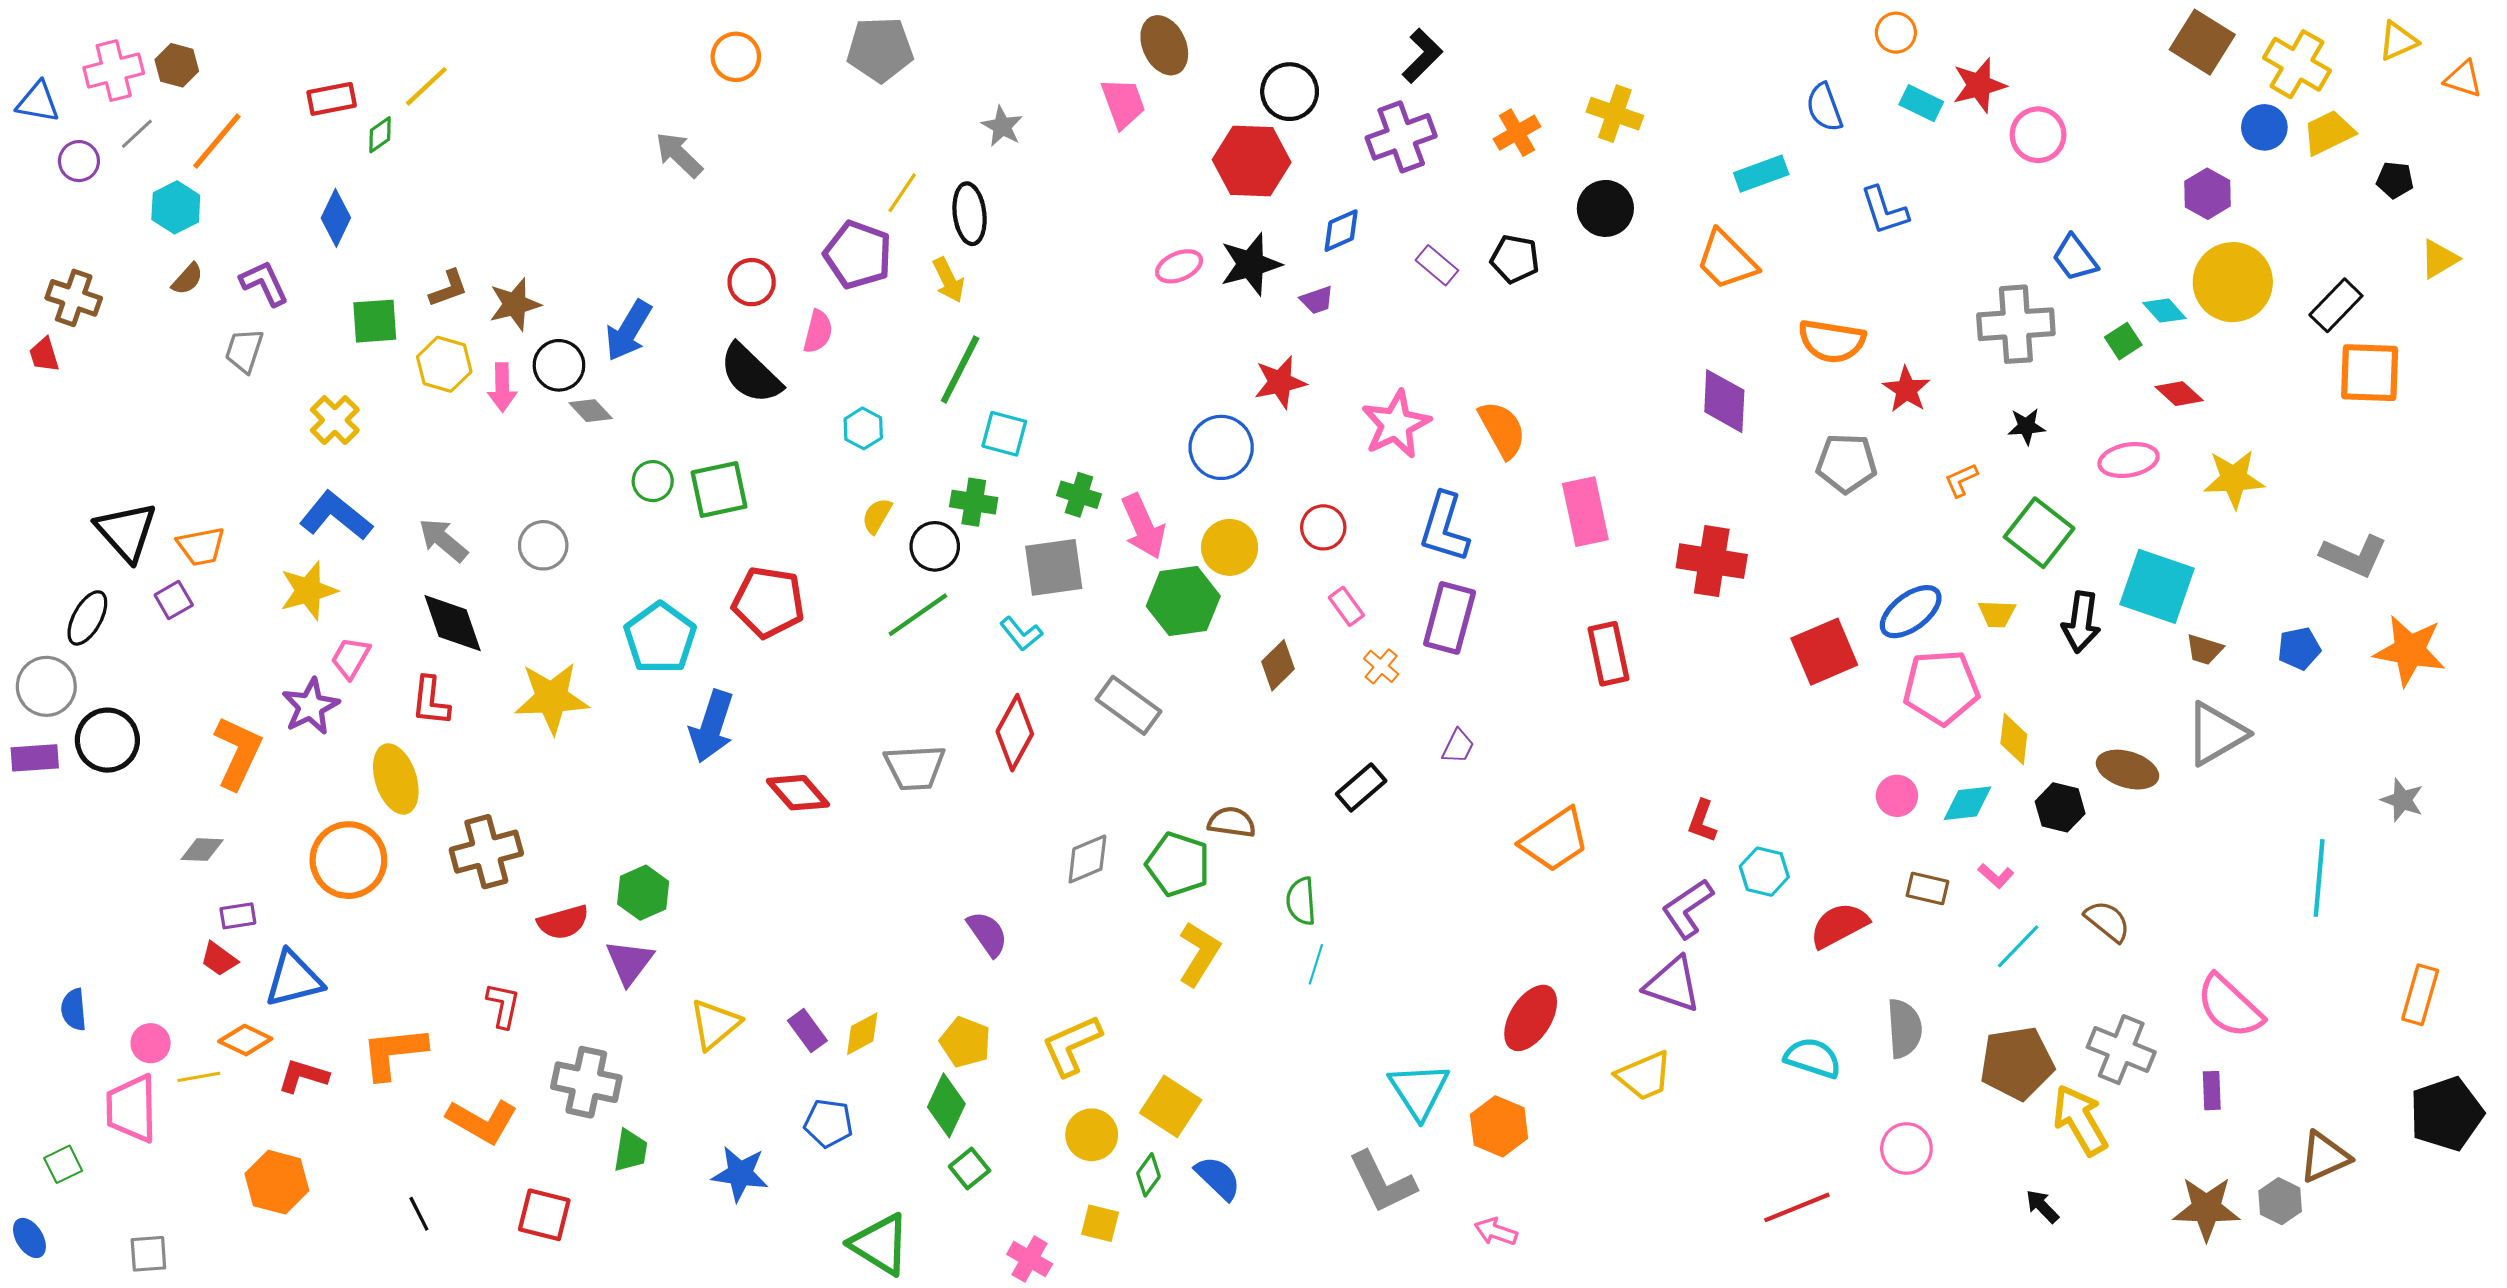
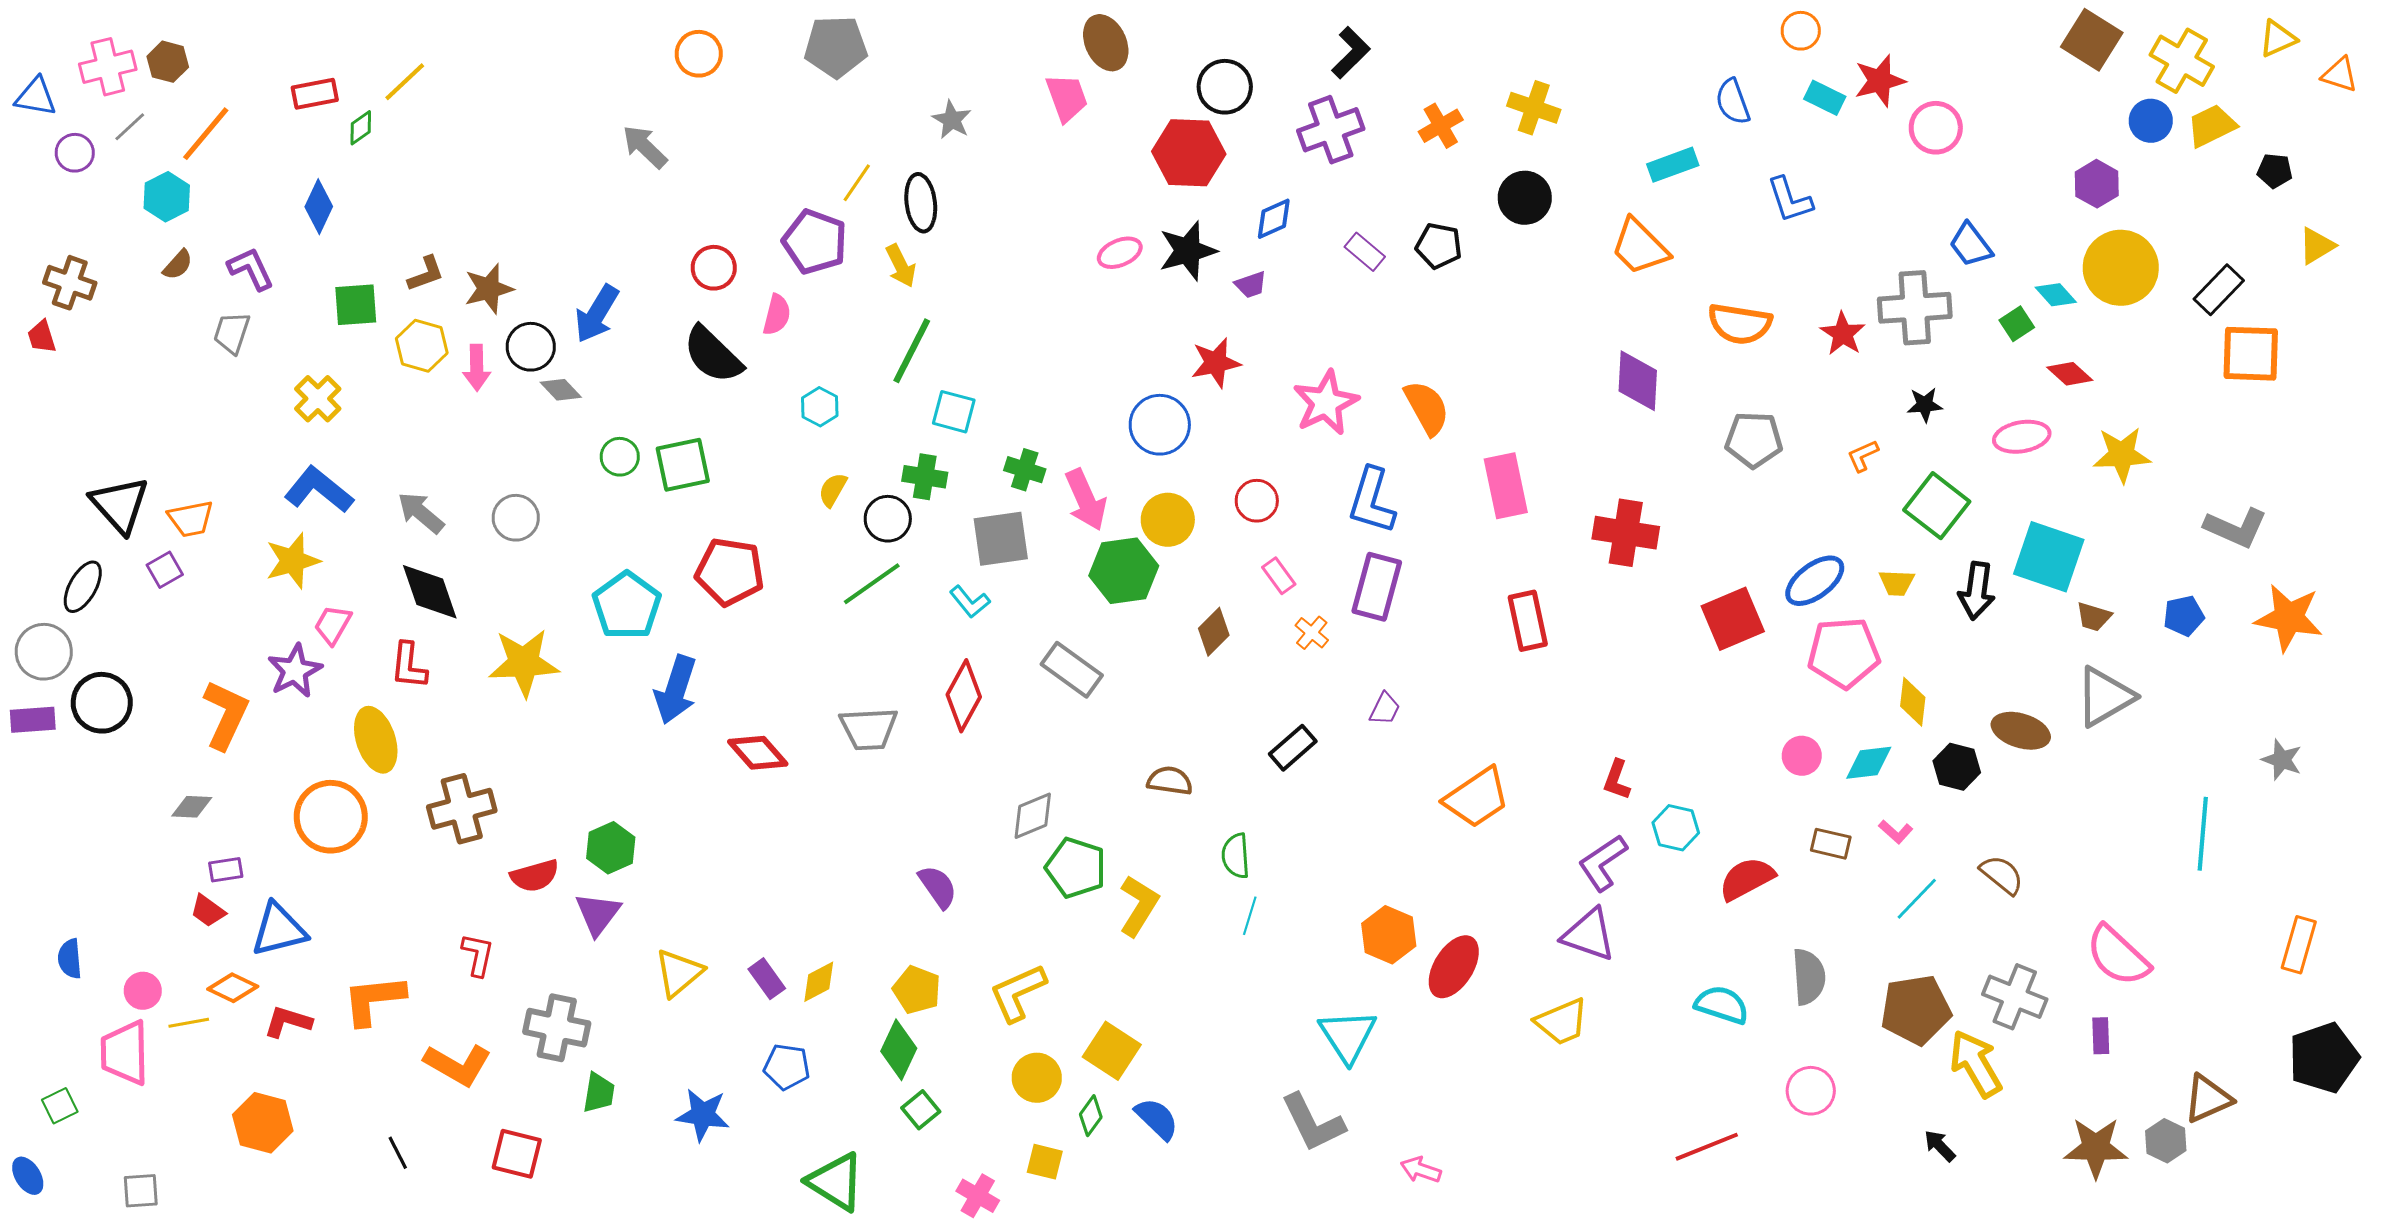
red star: (1906, 389) -> (1843, 334), moved
green pentagon: (1178, 864) -> (1076, 868), moved
orange hexagon: (1499, 1126) -> (1389, 935), moved

